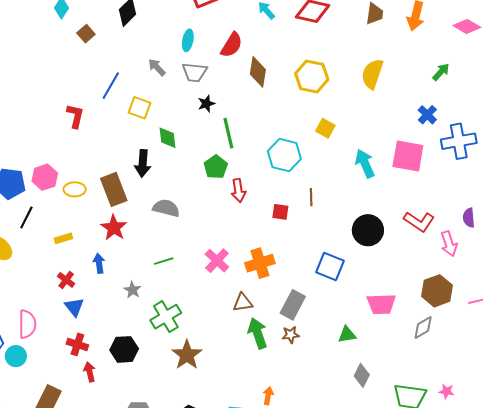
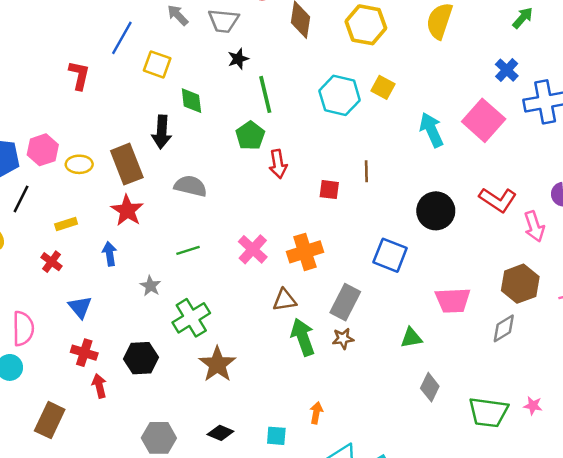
cyan hexagon: (284, 155) -> (340, 95), moved
pink square: (408, 156) -> (484, 120), turned 32
red cross: (66, 280) -> (51, 262), moved

